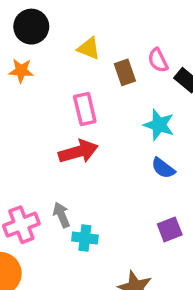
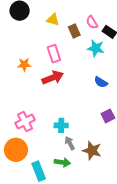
orange star: (21, 71) -> (24, 65), moved
cyan star: (159, 125) -> (96, 48), moved
gray arrow: (61, 215) -> (70, 143), moved

